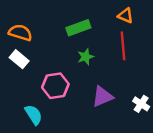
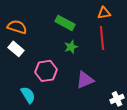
orange triangle: (125, 16) -> (104, 13), turned -32
green rectangle: (78, 28) -> (65, 23), turned 48
white cross: (141, 104) -> (117, 99), moved, turned 32

